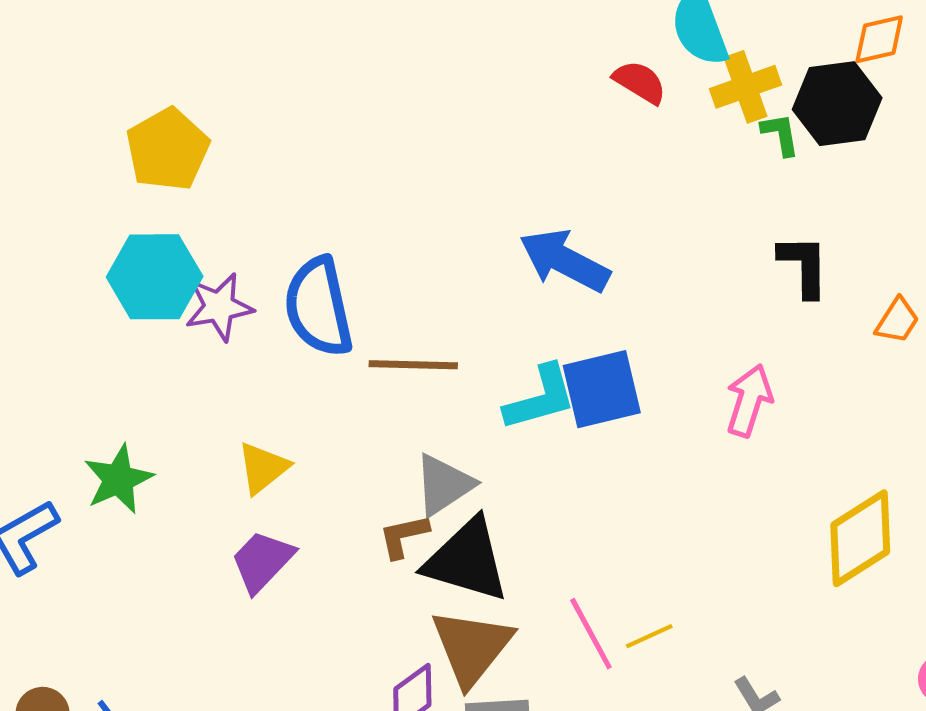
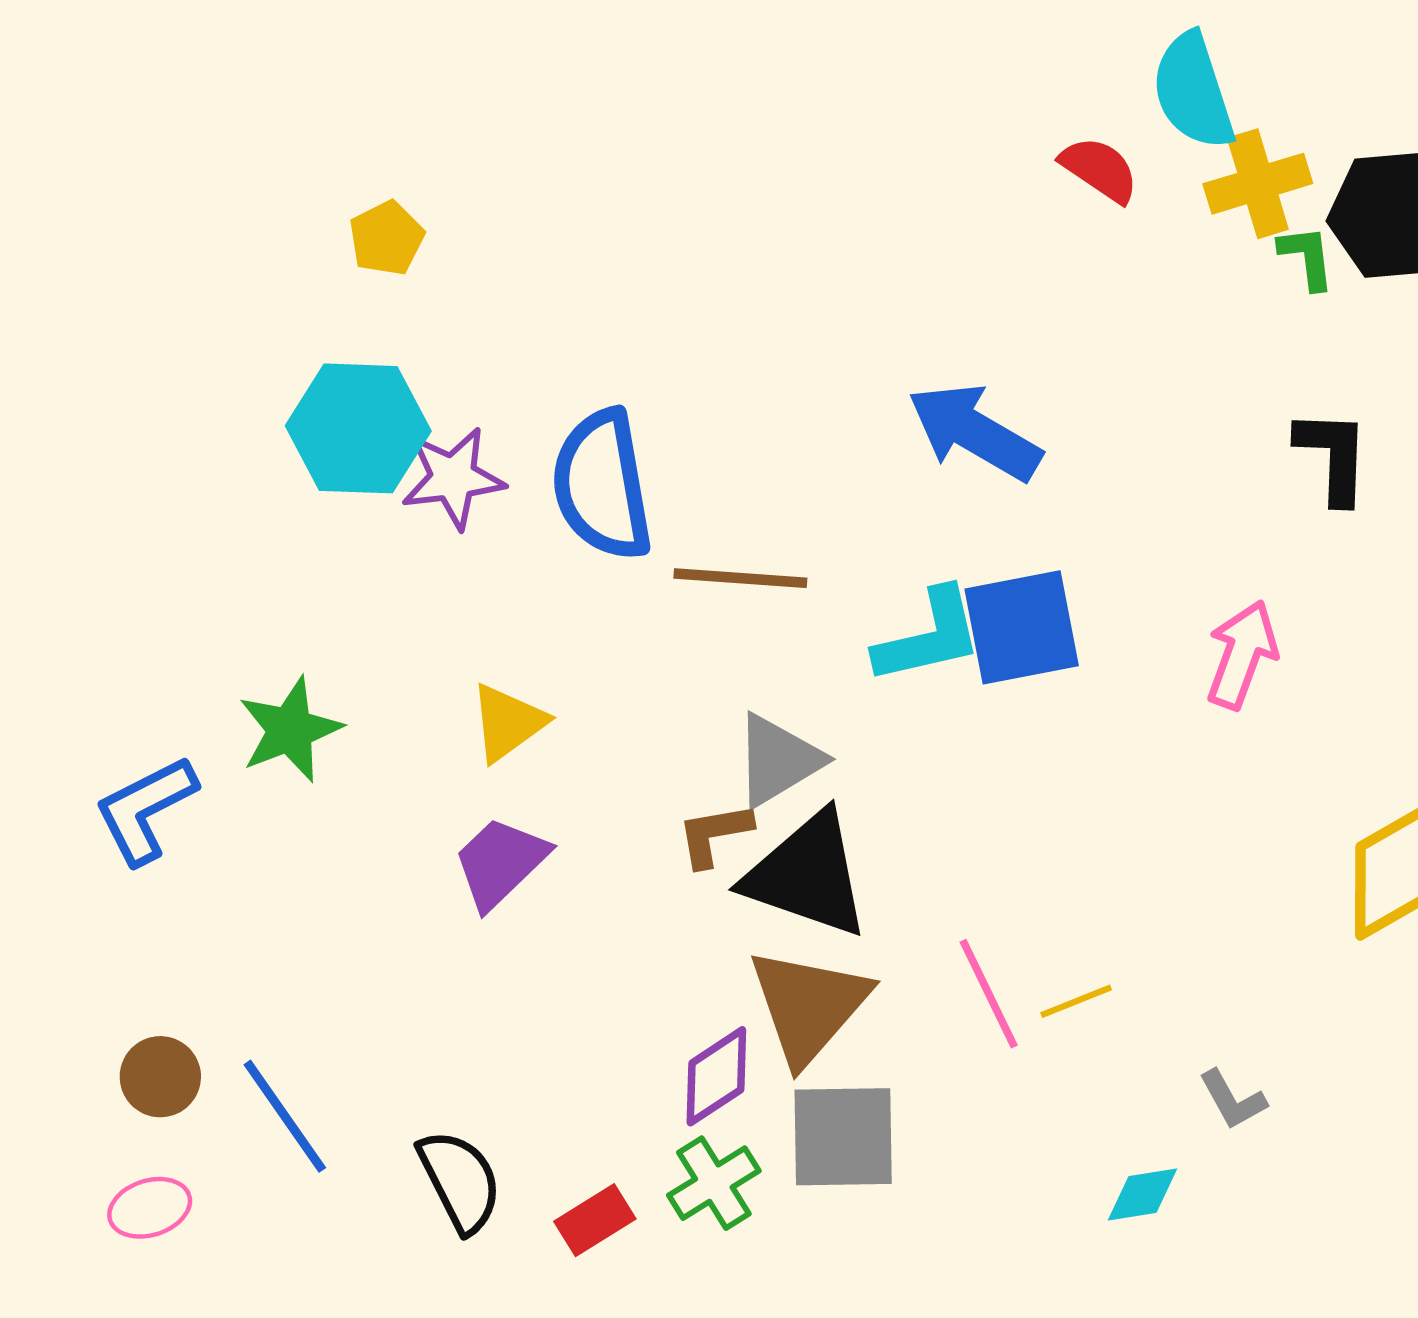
yellow pentagon: (168, 149) -> (386, 238), size x0.6

